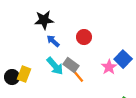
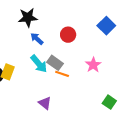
blue square: (123, 59) -> (106, 26), moved
orange line: (78, 76) -> (62, 74), turned -32

